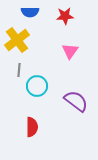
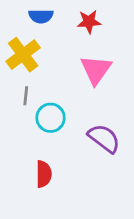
pink triangle: (70, 51) -> (96, 70), size x1.4

